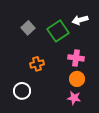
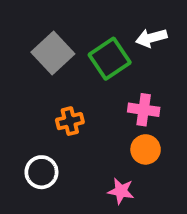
gray square: (28, 28) -> (53, 53), size x1.5
pink star: (74, 98) -> (121, 191), moved

